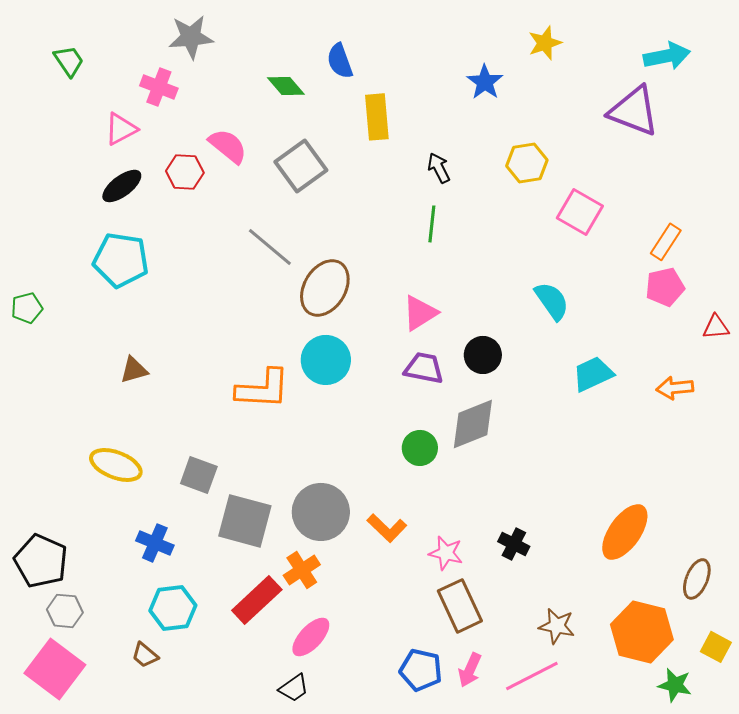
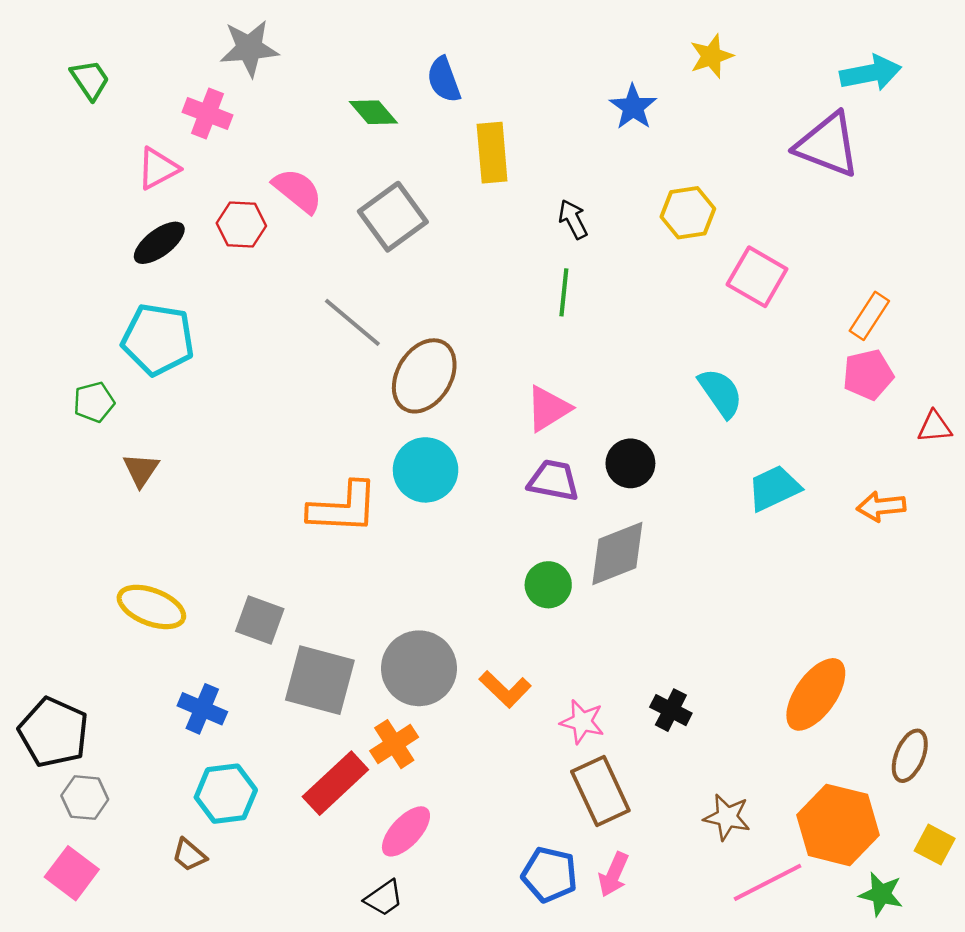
green pentagon: (27, 308) -> (94, 402), moved
brown triangle: (134, 370) -> (141, 470), moved, turned -40
pink square: (55, 669) -> (72, 873), size x0.7
pink line: (532, 676) -> (768, 882), moved

